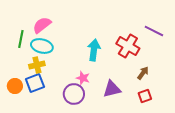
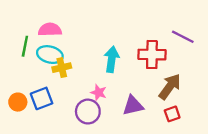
pink semicircle: (42, 25) -> (50, 30), turned 36
red cross: (128, 46) -> (152, 55), turned -30
yellow cross: (37, 65) -> (62, 68), moved
brown arrow: (143, 73) -> (170, 87), size x1.6

